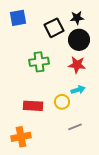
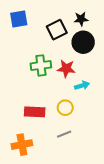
red star: (77, 65) -> (66, 69), moved
cyan arrow: (78, 90) -> (82, 85), moved
gray line: (75, 127) -> (64, 134), moved

